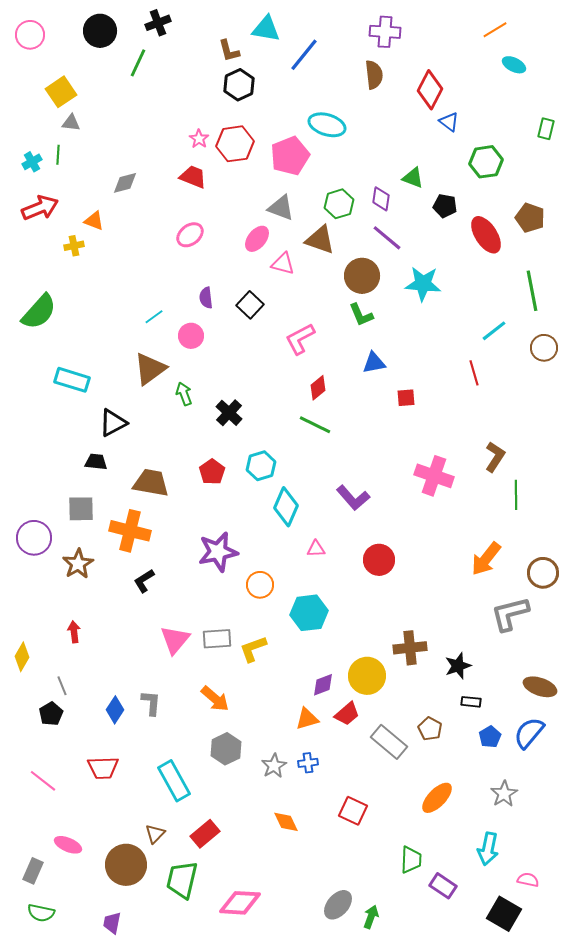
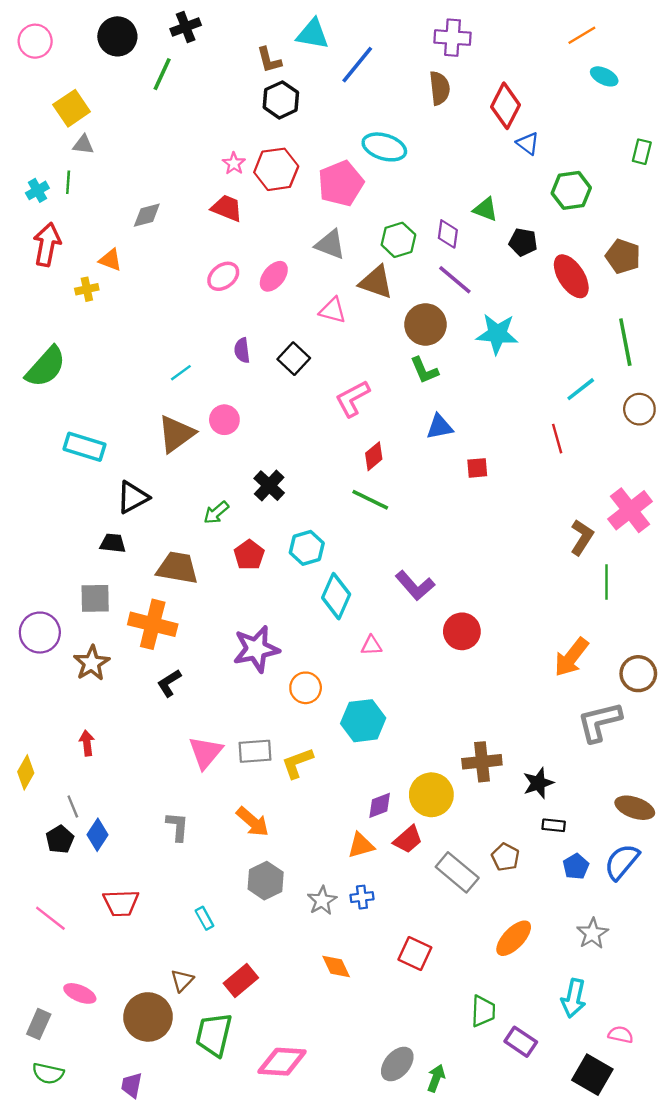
red arrow: (40, 208) -> (47, 245), turned -57
pink ellipse: (257, 239) -> (274, 276), moved
pink circle: (191, 336) -> (224, 420), moved
green arrow: (184, 394) -> (216, 513), moved, turned -110
pink cross: (434, 476) -> (630, 510), moved, turned 33
red circle: (379, 560) -> (462, 631), moved
blue diamond: (115, 710) -> (97, 835), moved
cyan rectangle: (174, 781) -> (204, 918), size x0.5

